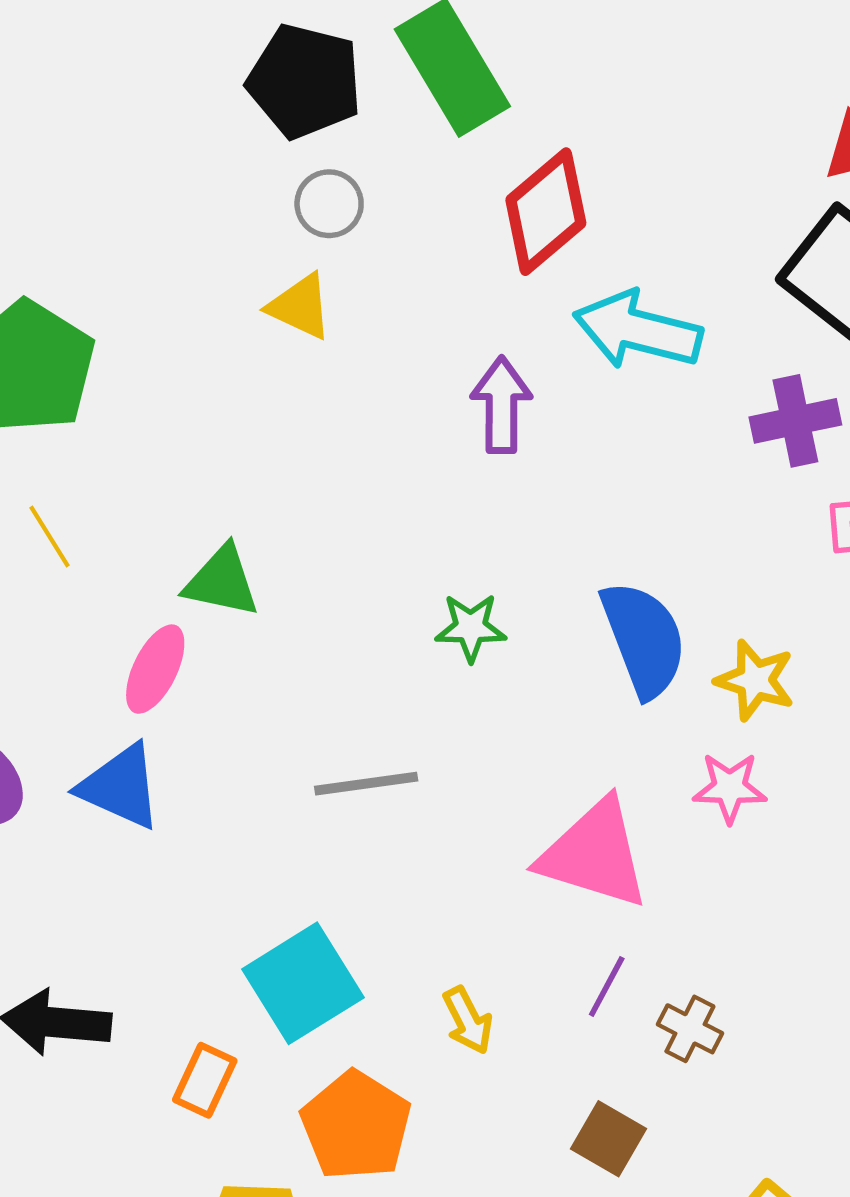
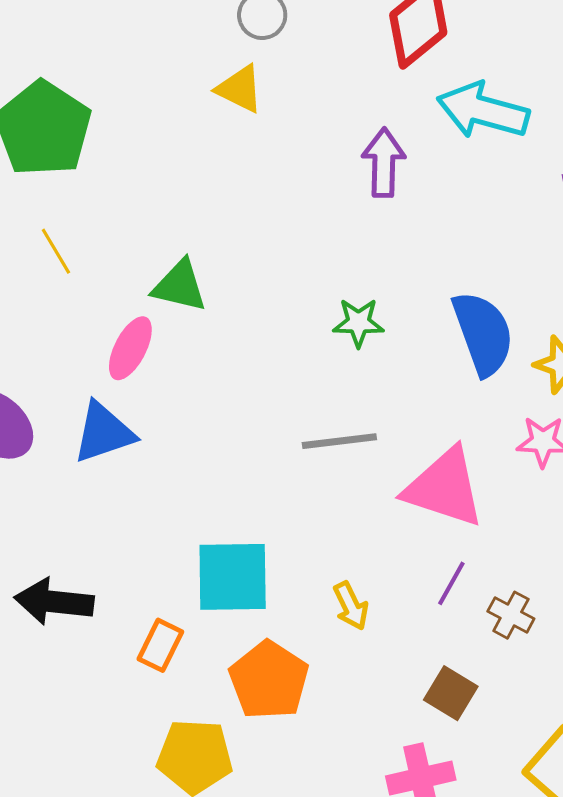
gray line: (366, 784) -> (339, 441), moved
blue triangle: (120, 787) -> (104, 433), turned -44
cyan square: (303, 983) -> (233, 577), turned 30

